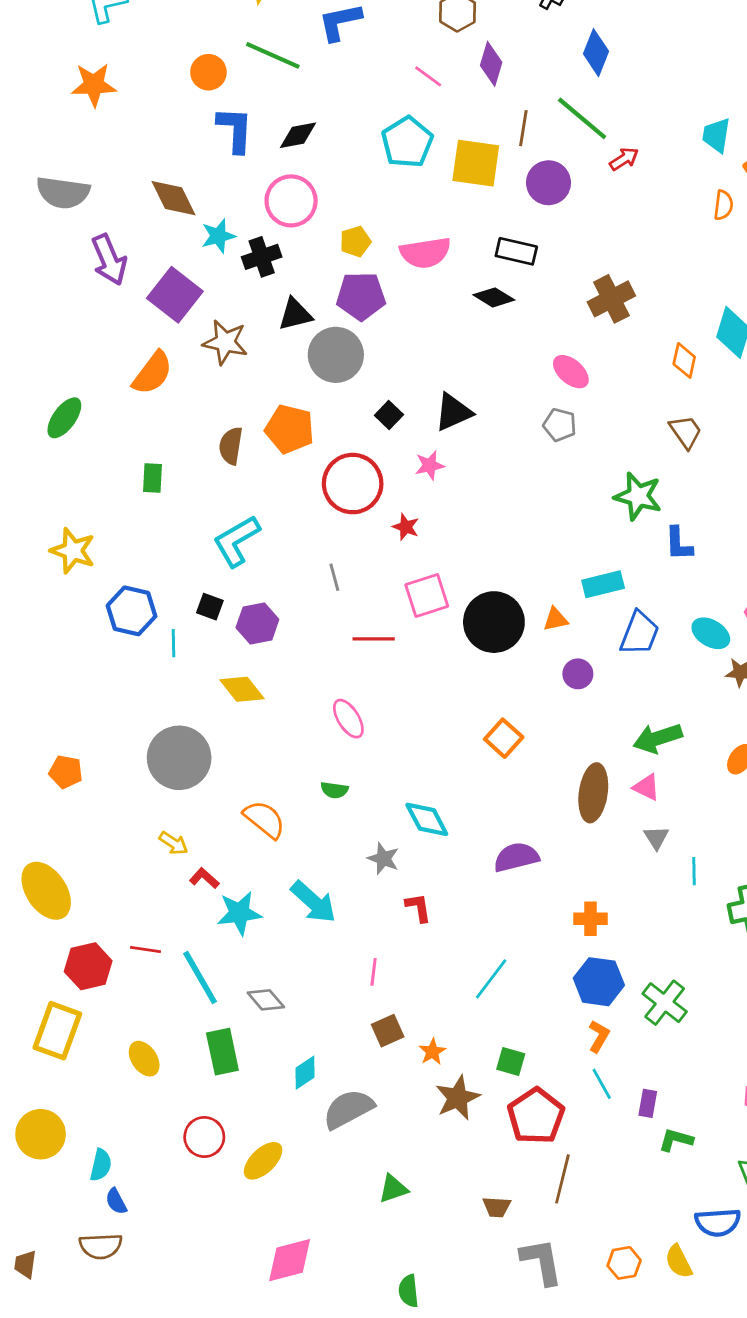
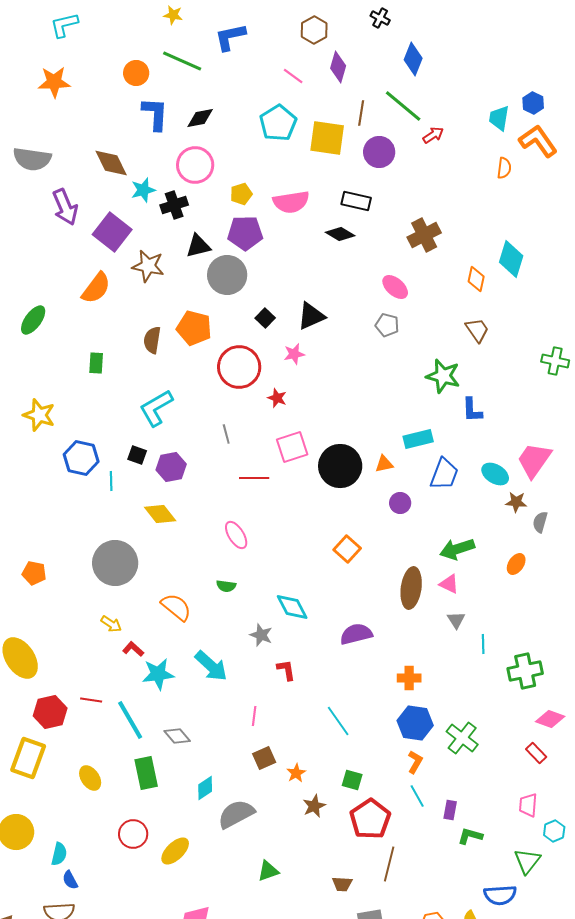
cyan line: (491, 979) -> (338, 721), turned -72
brown star: (458, 1098) -> (314, 806), size x0.7

